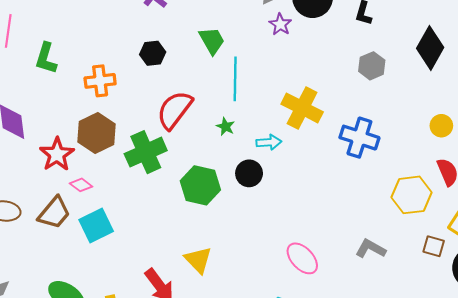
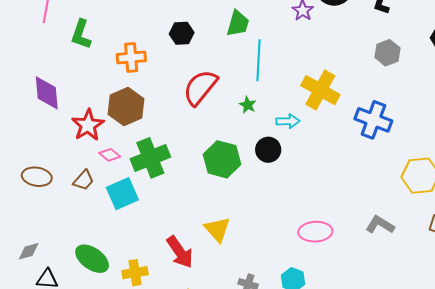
green trapezoid: (212, 41) -> (238, 23), turned 44
green cross: (146, 152) -> (150, 158), moved
brown trapezoid: (54, 213) -> (84, 180), size x0.7
pink ellipse: (302, 258) -> (315, 232), turned -52

